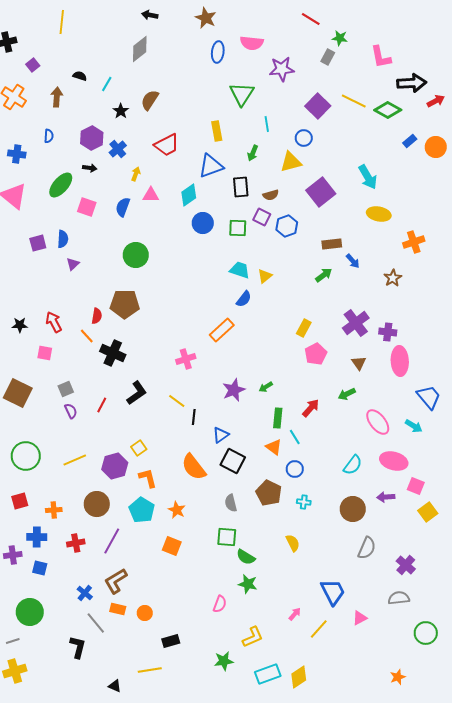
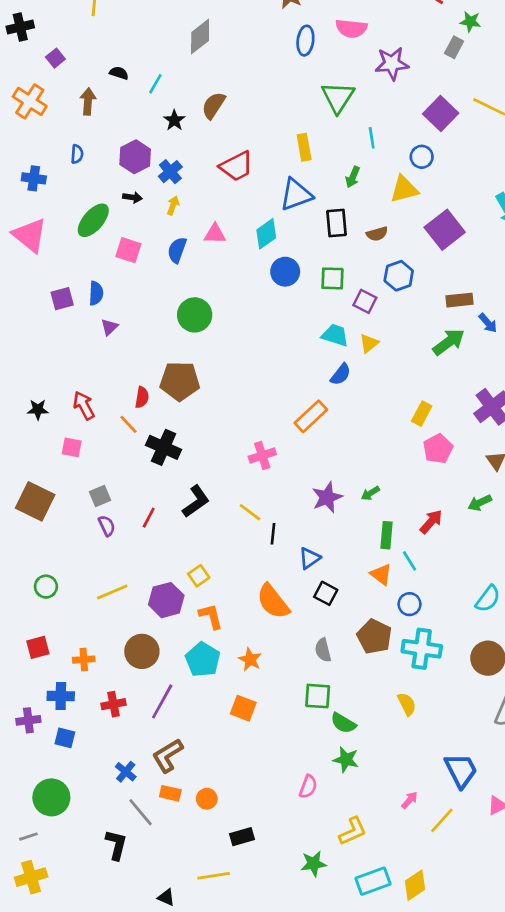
yellow arrow: (136, 174) -> (173, 205), moved
purple square: (262, 217) -> (365, 301), moved
green arrow: (324, 275) -> (449, 342), size x1.4
green circle: (26, 456) -> (46, 587), size x0.6
black square: (233, 461) -> (326, 593), size x0.7
cyan cross: (304, 502) -> (422, 649), size x2.0

